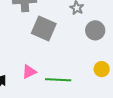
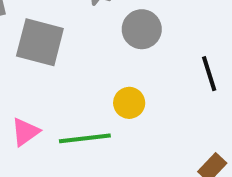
yellow circle: (102, 69) -> (129, 103), moved

